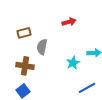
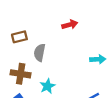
cyan star: (73, 63) -> (47, 86), moved

